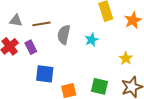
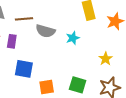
gray semicircle: (64, 35) -> (45, 31), turned -90
purple rectangle: (31, 47) -> (12, 41), turned 32

